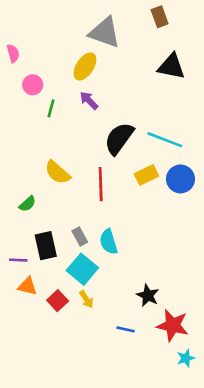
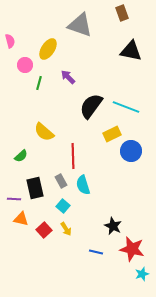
yellow ellipse: (85, 66) -> (48, 49), moved
blue circle: (180, 179) -> (131, 151), moved
red line: (101, 184) -> (73, 156), moved
cyan square: (82, 269) -> (63, 206), size x0.6

